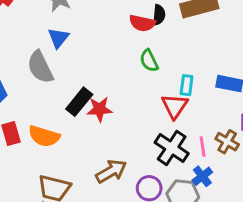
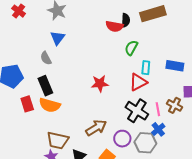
green semicircle: (149, 61) -> (131, 48), moved, turned 56
gray semicircle: (40, 67) -> (46, 58), size x0.6
black rectangle: (79, 102) -> (45, 86), moved, turned -60
red triangle: (175, 106) -> (138, 82), turned 30
red star: (99, 109) -> (100, 84), moved

